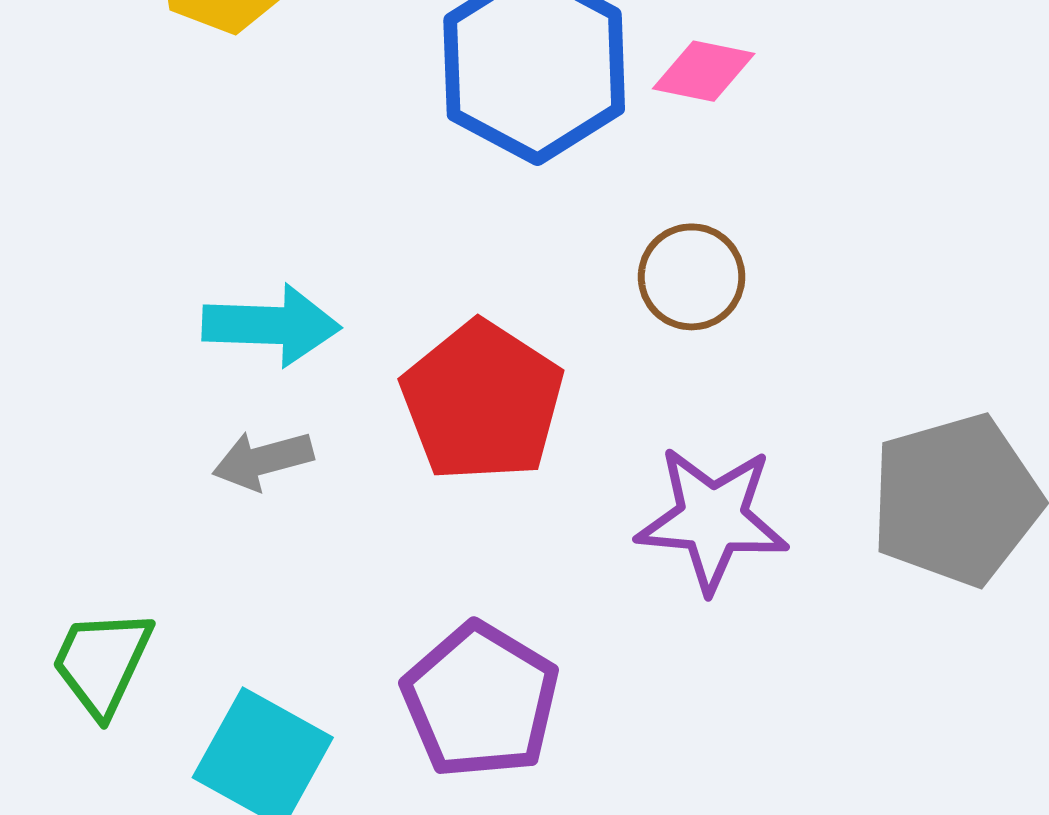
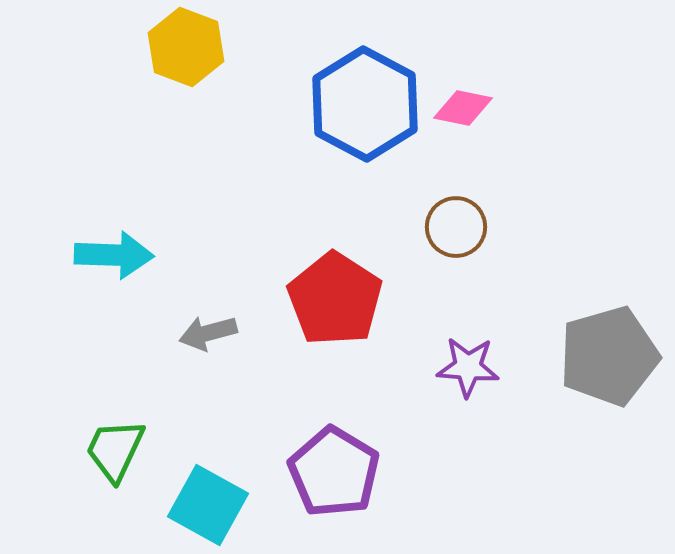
cyan arrow: (271, 325) -> (114, 255), moved
purple star: (712, 519) -> (468, 367), size x0.7

